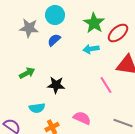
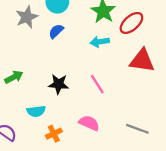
gray star: (29, 28) -> (27, 17), turned -30
green arrow: (27, 73) -> (14, 77), moved
pink line: (106, 85) -> (97, 84), moved

